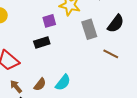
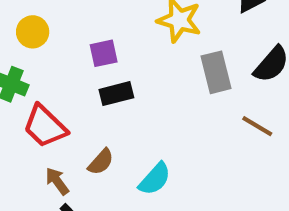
purple square: (49, 21) -> (104, 53), moved
brown semicircle: (40, 84) -> (101, 162), moved

